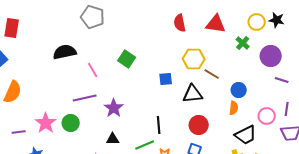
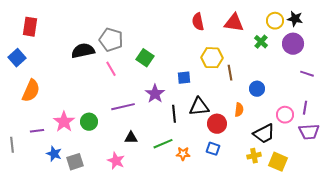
gray pentagon: (93, 17) -> (111, 40), moved
purple circle: (271, 56) -> (293, 44), moved
brown line: (212, 74) -> (230, 73), turned 49
purple line: (282, 80) -> (307, 74), moved
black triangle: (193, 94) -> (199, 107), moved
purple line: (85, 98) -> (123, 107), moved
purple star: (114, 108) -> (155, 94), moved
orange semicircle: (234, 108) -> (239, 110), moved
black line: (159, 125) -> (174, 114), moved

